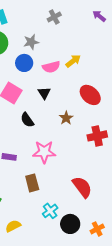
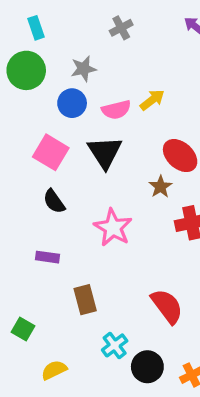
black triangle: (44, 93) -> (105, 152), size x1.6
brown star: (66, 118) -> (160, 187), moved
black semicircle: (27, 120) -> (54, 201), moved
pink star: (44, 152) -> (113, 228), moved, turned 30

